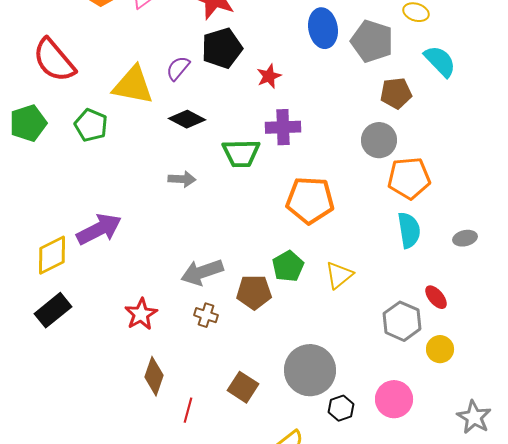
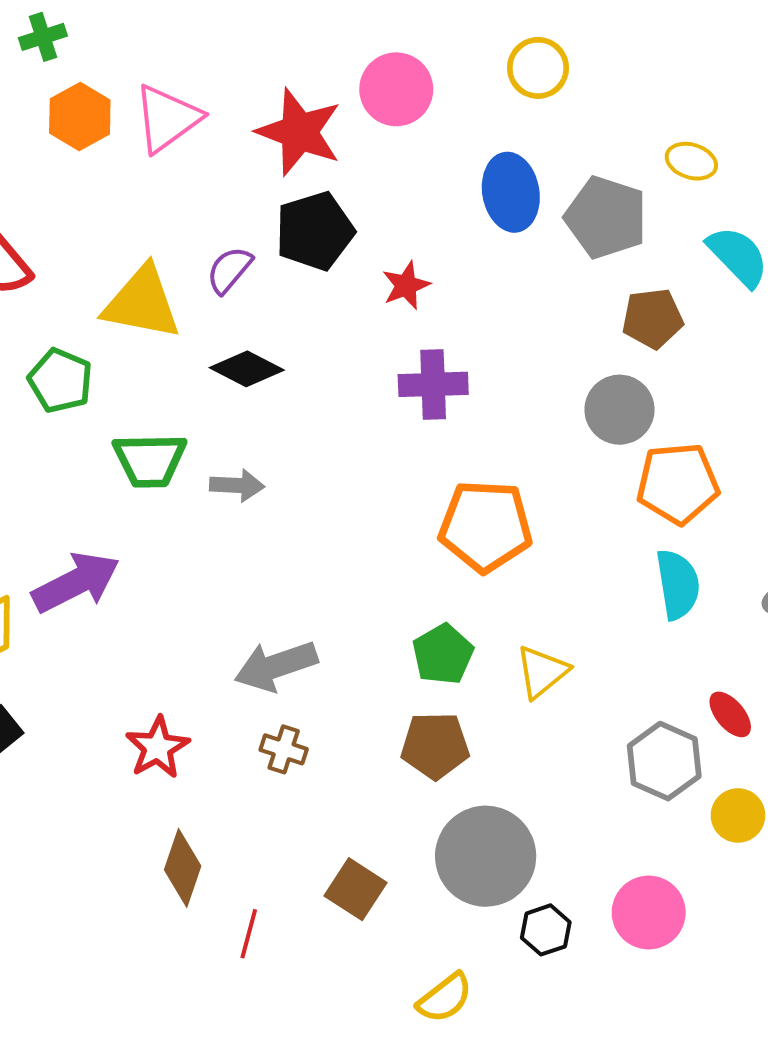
green trapezoid: (241, 153) -> (150, 460), moved
brown pentagon: (254, 292) -> (435, 746), moved

